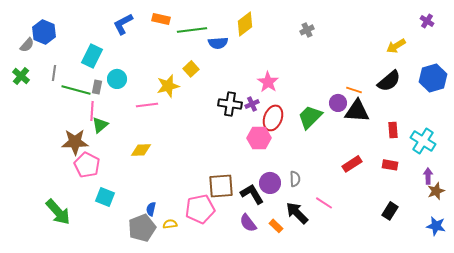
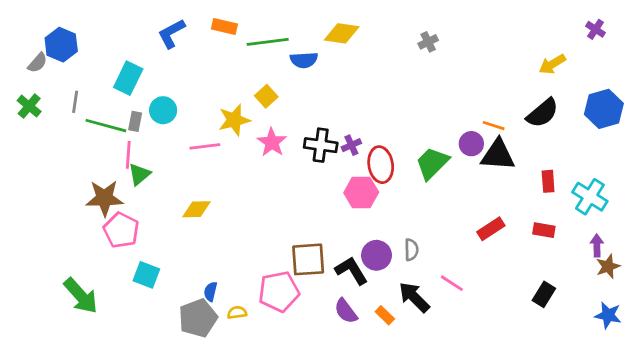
yellow diamond: (245, 24) -> (342, 33), turned 45
pink star: (268, 82) -> (272, 142), moved
red ellipse: (273, 118) -> (381, 165), turned -30

